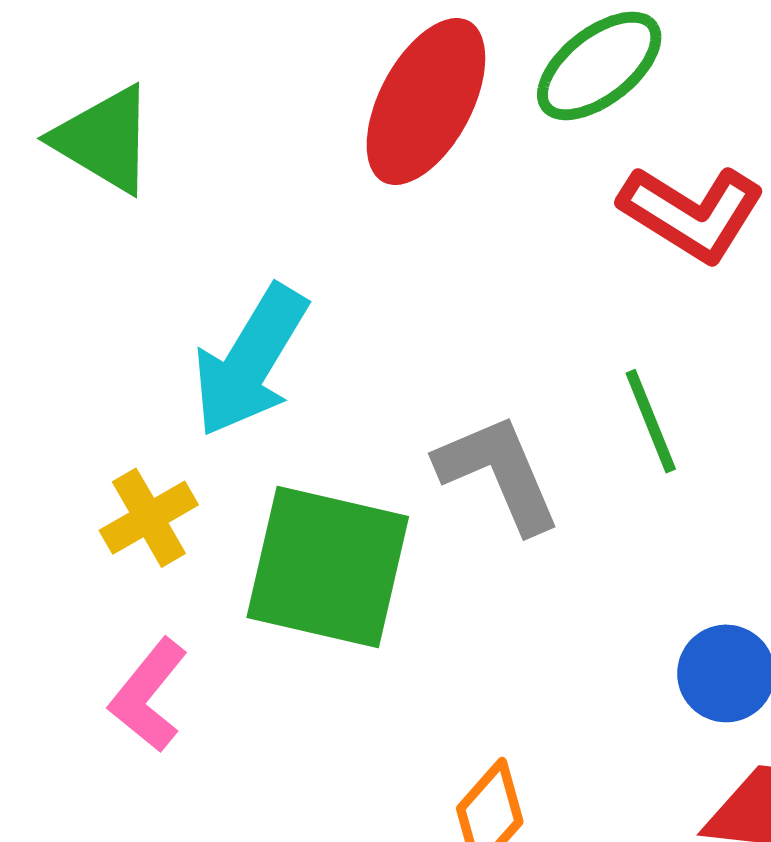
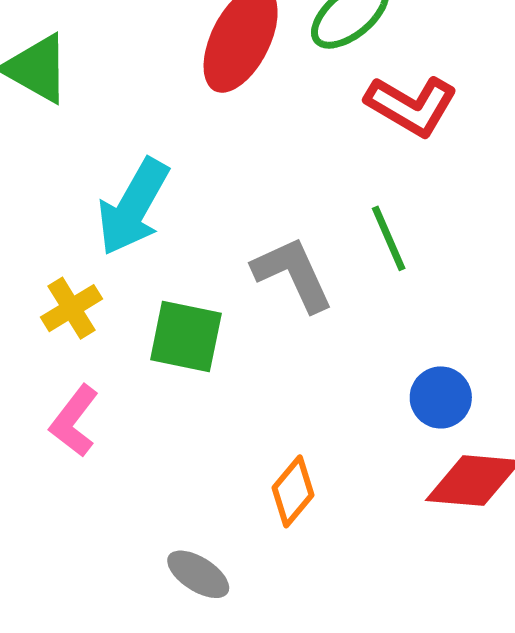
green square: (328, 567) -> (186, 336), size x0.7

